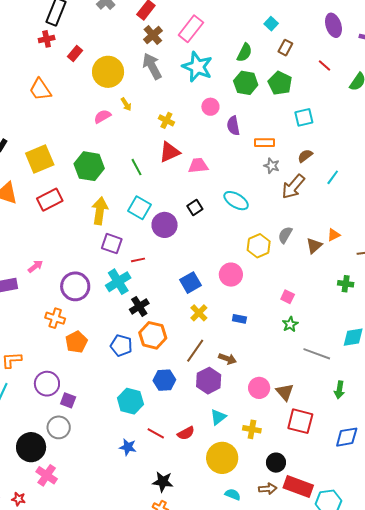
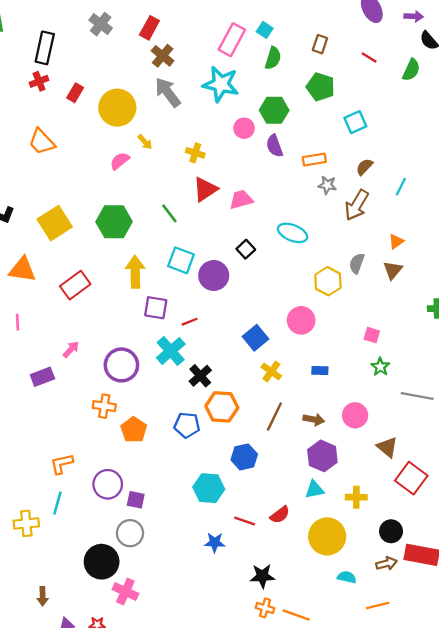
cyan square: (271, 24) -> (265, 30), moved
pink rectangle: (191, 29) -> (232, 40), moved
green hexagon: (246, 83) -> (274, 110), moved
red rectangle: (50, 200) -> (75, 285), moved
orange triangle: (334, 235) -> (396, 241), moved
purple hexagon: (209, 381) -> (322, 456), moved
pink circle: (259, 388) -> (355, 415), moved
cyan triangle: (218, 417) -> (314, 489), turned 36
red square: (300, 421) -> (411, 478), turned 32

